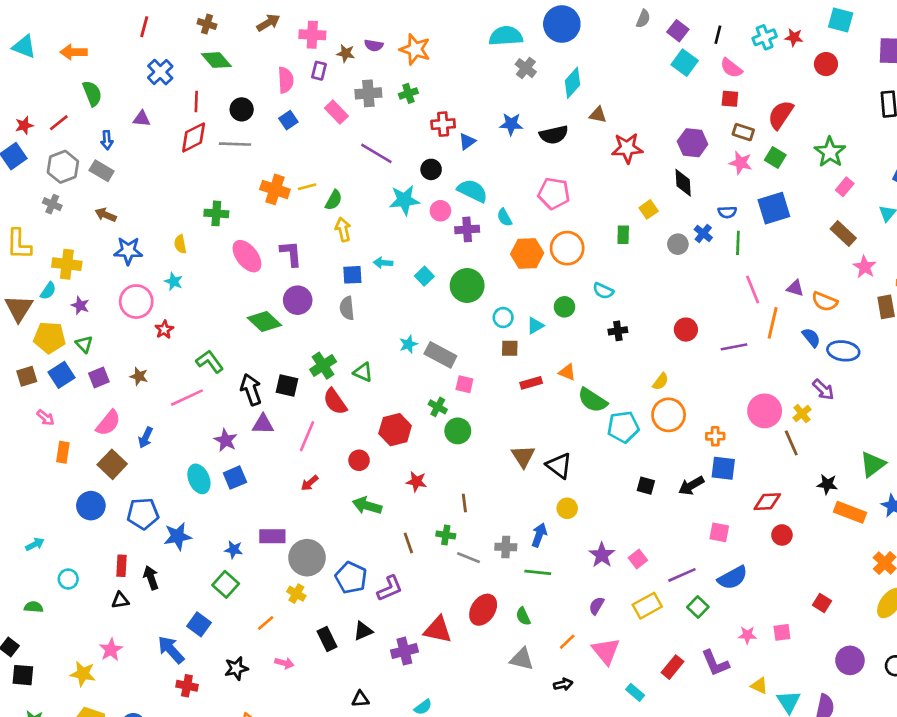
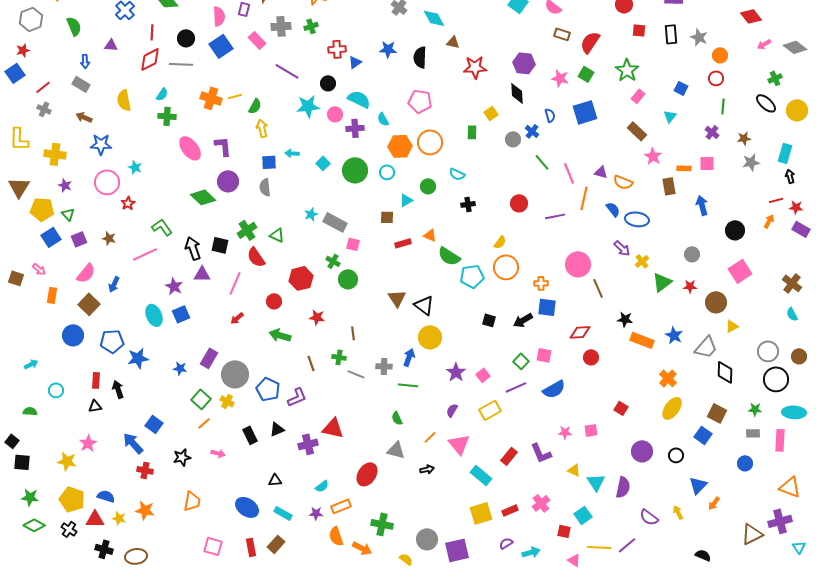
cyan diamond: (572, 83) -> (434, 18), turned -70
red square: (730, 99) -> (639, 30), moved
blue square: (288, 120) -> (221, 46), size x1.6
red line: (59, 123) -> (43, 87), moved
brown rectangle: (743, 132) -> (562, 34), moved
black semicircle: (554, 135) -> (420, 57), turned 105
gray hexagon: (63, 167) -> (31, 19), moved
blue semicircle: (727, 212) -> (550, 115), turned -104
green line: (738, 243) -> (542, 162), moved, turned -42
yellow semicircle: (180, 244) -> (124, 100), moved, size x1.5
cyan semicircle: (48, 291) -> (162, 94), moved
cyan circle: (503, 318) -> (387, 172), moved
brown square: (27, 376) -> (16, 278), moved, turned 35
yellow cross: (802, 414) -> (642, 261), moved
green triangle: (873, 464) -> (662, 282), moved
yellow circle: (567, 508) -> (430, 337), size x1.5
purple rectangle: (272, 536) -> (209, 358), turned -60
green square: (226, 584) -> (201, 399), moved
green square: (698, 607) -> (521, 361), moved
red ellipse: (483, 610) -> (367, 474), moved
cyan rectangle: (635, 692) -> (481, 475), size x1.5

